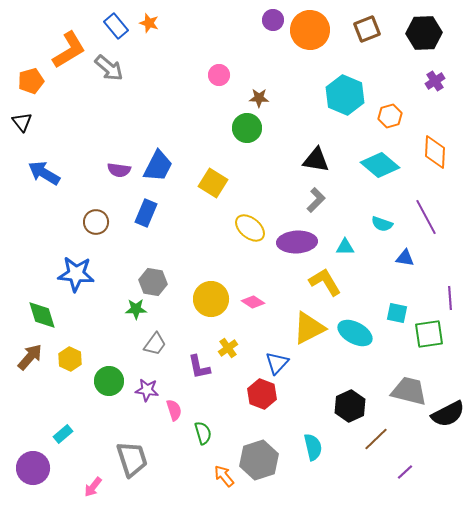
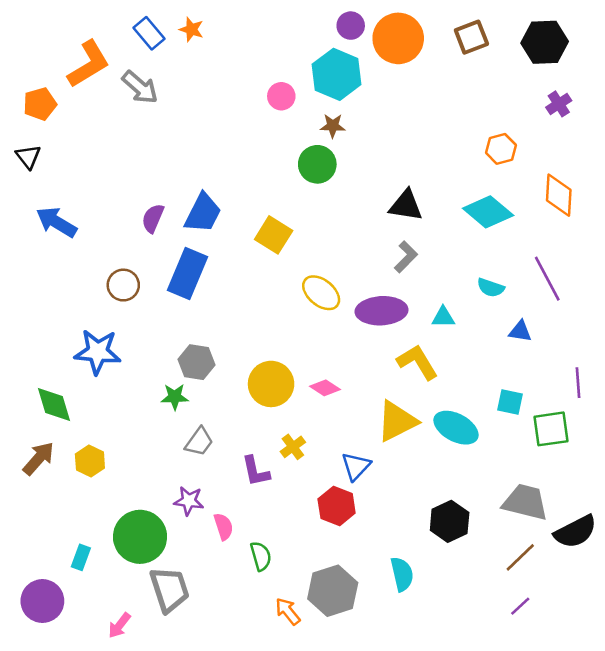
cyan hexagon: (345, 95) -> (337, 74), moved
purple semicircle: (119, 170) -> (153, 218), turned 105
blue rectangle: (146, 213) -> (188, 273), size x1.4
green circle: (109, 381) -> (140, 537), moved, size x1.4
cyan rectangle: (63, 434) -> (81, 557), turned -30
brown line: (376, 439) -> (520, 557), moved

